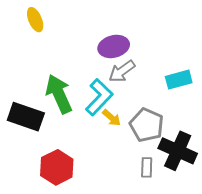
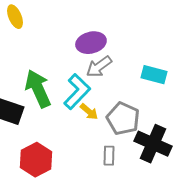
cyan rectangle: (179, 80) -> (154, 75), turned 30
gray rectangle: (147, 167) -> (109, 156), moved

